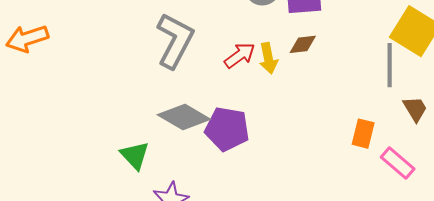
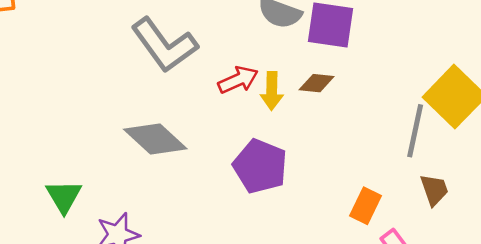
gray L-shape: (175, 40) -> (164, 45), turned 104
purple pentagon: (227, 129) -> (260, 166), moved
green triangle: (135, 155) -> (64, 196), moved

